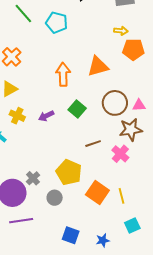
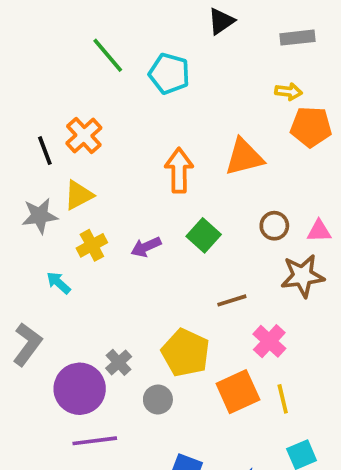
brown circle: (115, 103) -> (274, 226), size x0.6
yellow cross: (17, 116) -> (92, 245), turned 35
pink cross: (120, 154) -> (269, 341), moved
orange square: (97, 192) -> (238, 392), turned 30

